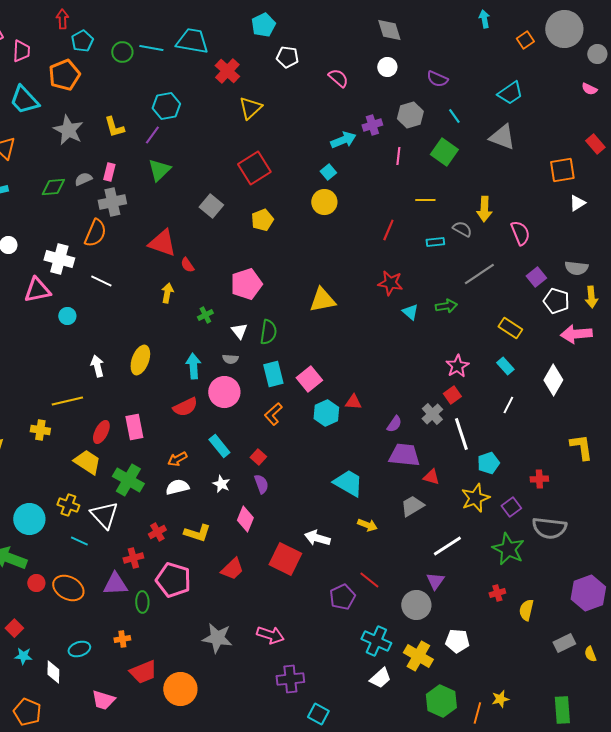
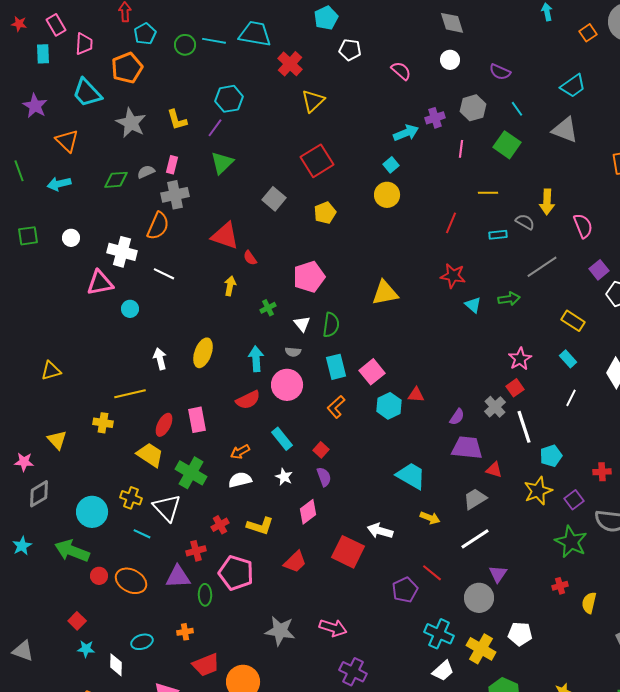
pink diamond: (245, 519) -> (308, 512), turned 30
white line: (447, 546) -> (475, 539), moved
purple cross: (290, 679) -> (353, 672), turned 32

